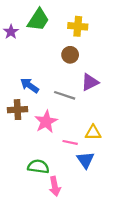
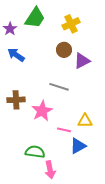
yellow cross: (78, 26) -> (71, 24), turned -30
purple triangle: (90, 82) -> (82, 61), moved
blue arrow: (30, 85) -> (16, 55), moved
blue triangle: (85, 160) -> (78, 146), turned 36

